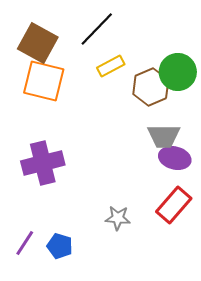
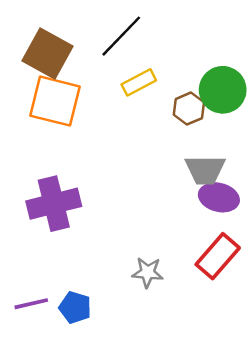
brown hexagon: (151, 87) -> (189, 109), size x0.7
purple line: (25, 243) -> (31, 304), turned 44

